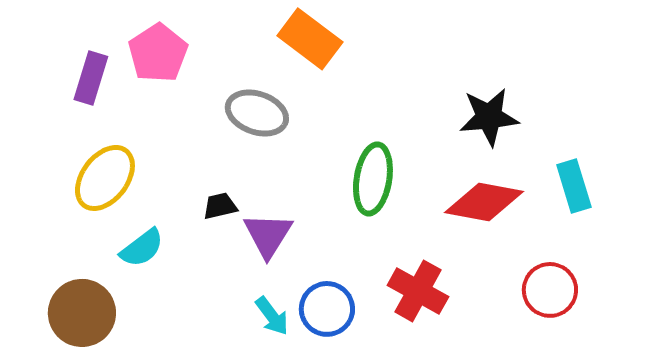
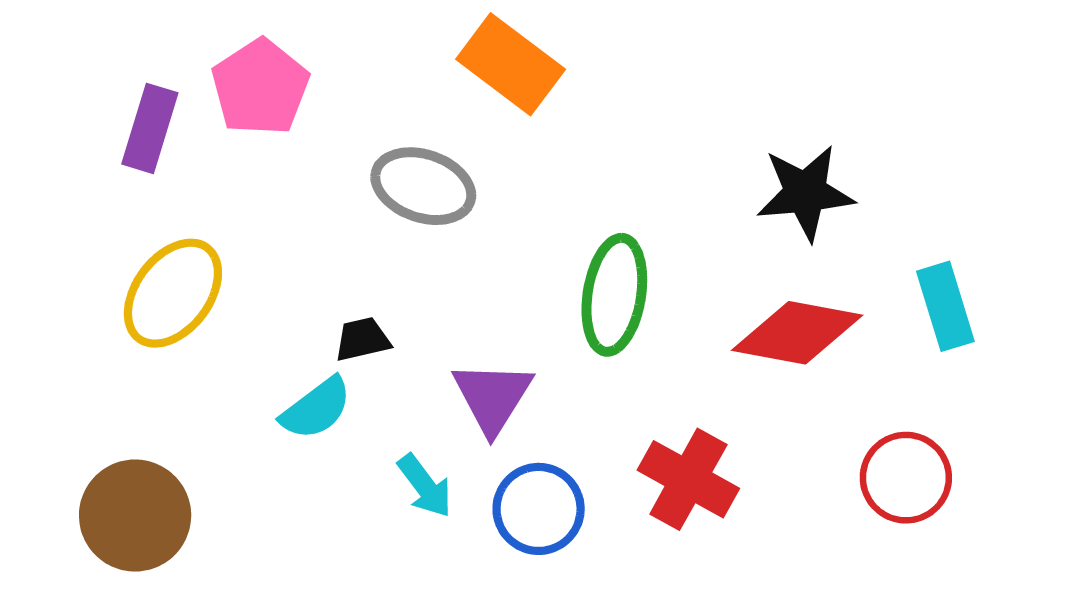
purple triangle: (268, 235) -> (492, 397), moved
cyan semicircle: (142, 248) -> (316, 408), moved
cyan arrow: (272, 316) -> (425, 486), moved

